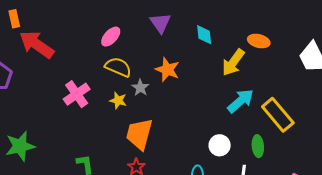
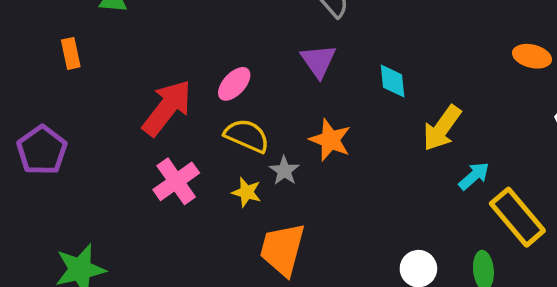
orange ellipse: (259, 41) -> (532, 56), moved
red arrow: (37, 44) -> (167, 108), moved, turned 93
cyan arrow: (240, 101) -> (474, 176), moved, size x0.7

